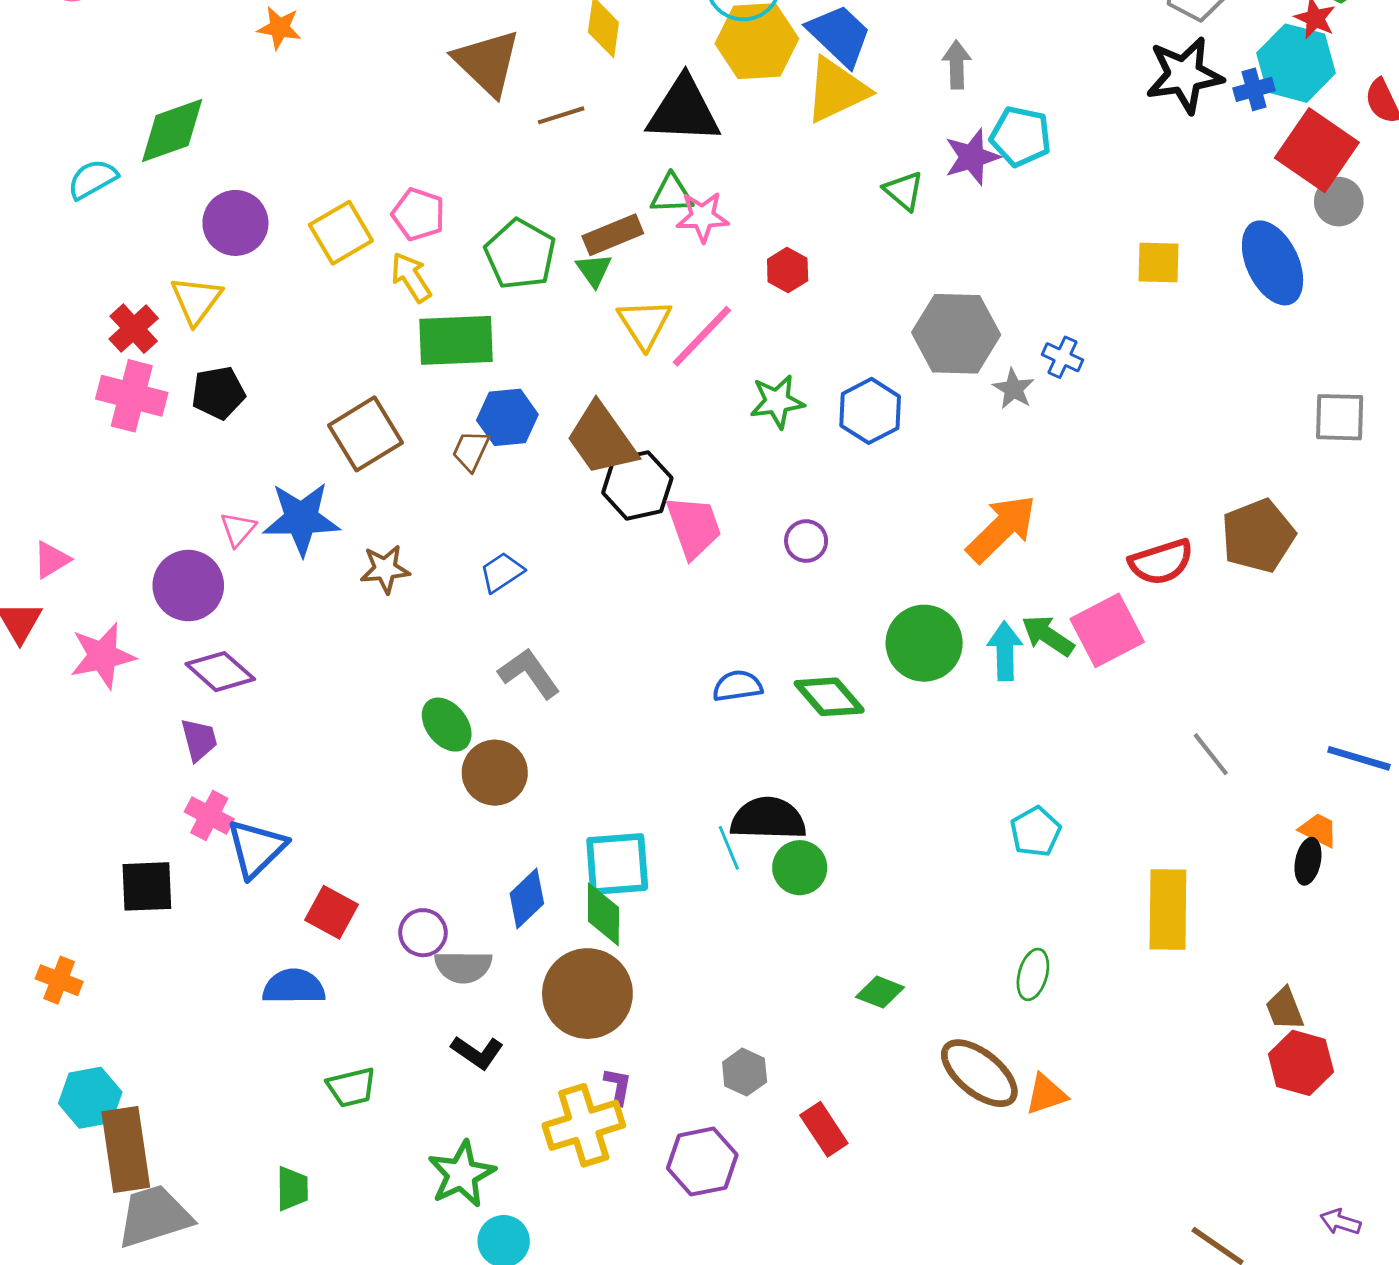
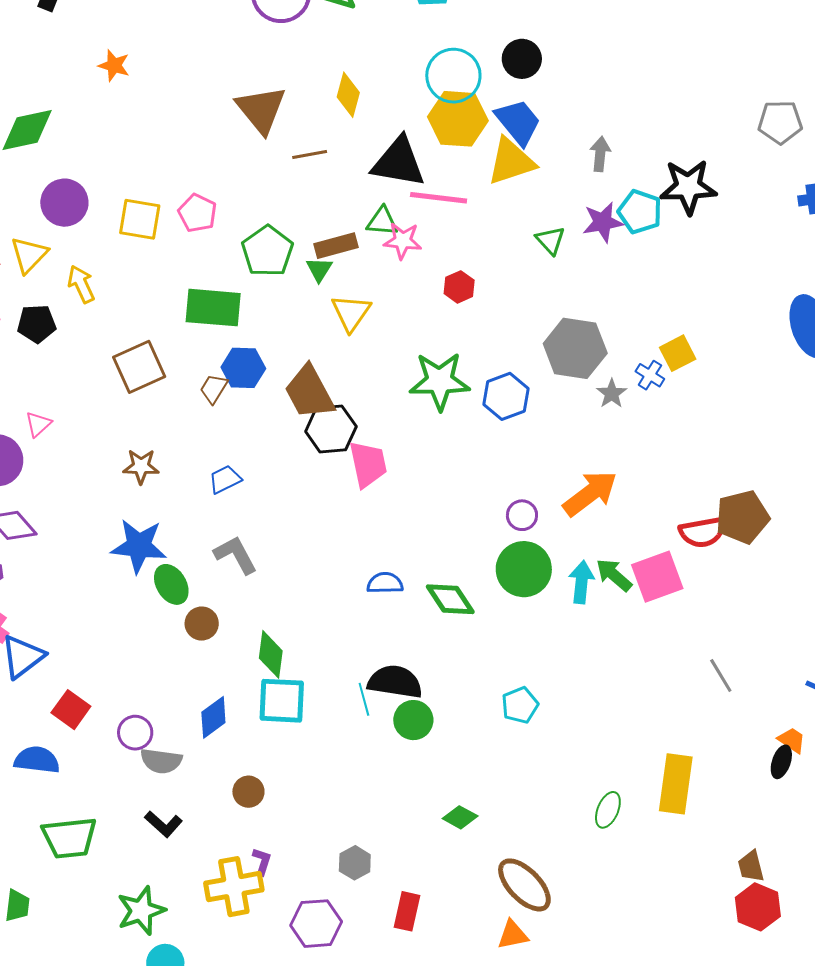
black star: (1184, 75) -> (688, 187), moved
yellow square: (341, 233) -> (140, 219), turned 33
yellow square: (1159, 262) -> (678, 353), moved, turned -36
yellow arrow: (411, 277) -> (81, 284), moved
pink line: (702, 336) -> (439, 198), moved, turned 46
green star: (777, 401) -> (440, 381), size x1.5
blue star: (301, 519) -> (139, 546), moved
brown pentagon: (1258, 536) -> (742, 517), moved
purple circle: (806, 541) -> (522, 515), moved
brown circle: (495, 773) -> (202, 624), size x0.7
cyan pentagon: (1036, 832) -> (520, 705), moved
green diamond: (603, 914) -> (271, 654), moved
green ellipse: (1033, 974) -> (608, 810), moved
brown circle: (587, 994) -> (248, 792), size x0.5
green trapezoid: (351, 1087) -> (69, 838), size x1.5
orange triangle: (1046, 1094) -> (513, 935), moved
red rectangle: (824, 1129) -> (407, 911), turned 39

